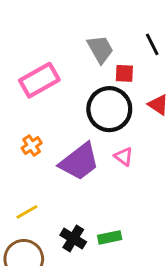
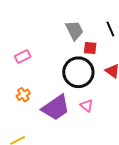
pink rectangle: (39, 80) -> (23, 57), moved, size x0.6

